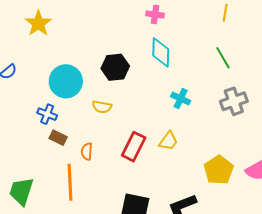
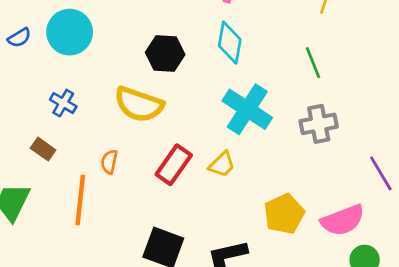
cyan circle: (66, 81) -> (70, 32), moved
cyan cross: (181, 99) -> (247, 109), size x1.8
yellow semicircle: (102, 107) -> (139, 104), size x1.8
brown rectangle: (58, 138) -> (43, 149), moved

